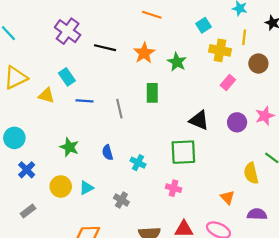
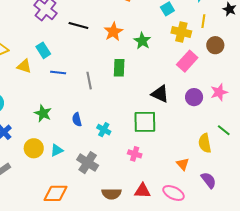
pink rectangle: (228, 82) -> (187, 61), size x1.5
gray cross: (121, 200) -> (88, 163), size x1.5
purple semicircle: (257, 214) -> (209, 180), turned 48

